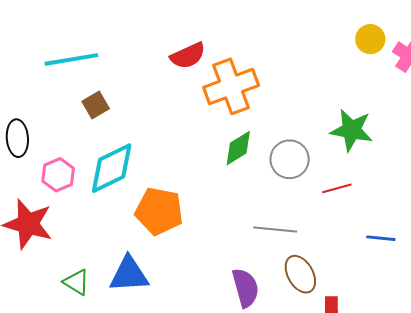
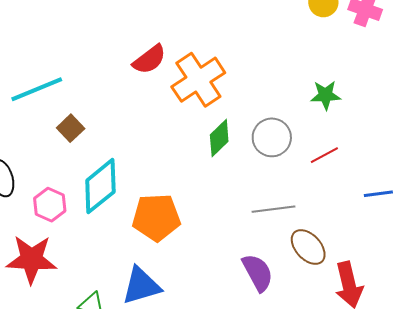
green star: (352, 130) -> (326, 95), size x0.7

